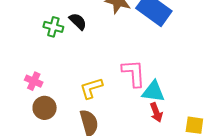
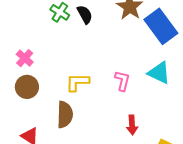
pink L-shape: (134, 73) -> (122, 81), size x0.7
cyan triangle: (153, 92) -> (159, 73), moved

